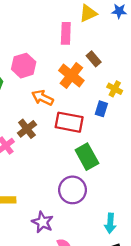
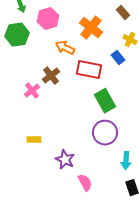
brown rectangle: (94, 59) -> (123, 13), moved
blue rectangle: (101, 109) -> (118, 58), turned -56
purple circle: (72, 190) -> (105, 133), moved

